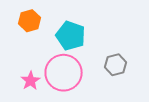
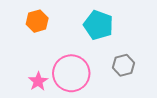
cyan pentagon: (70, 36) -> (98, 25), moved

